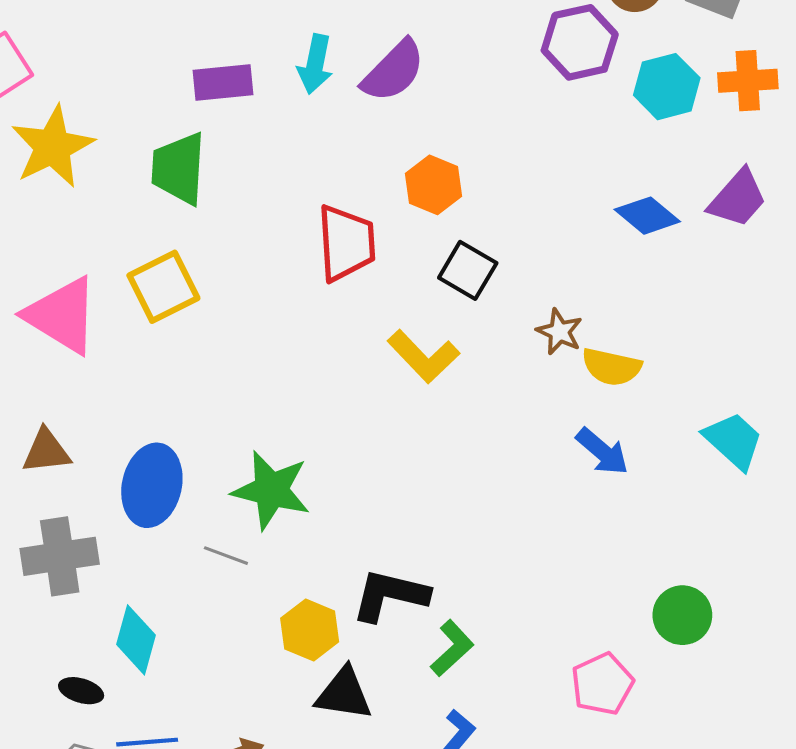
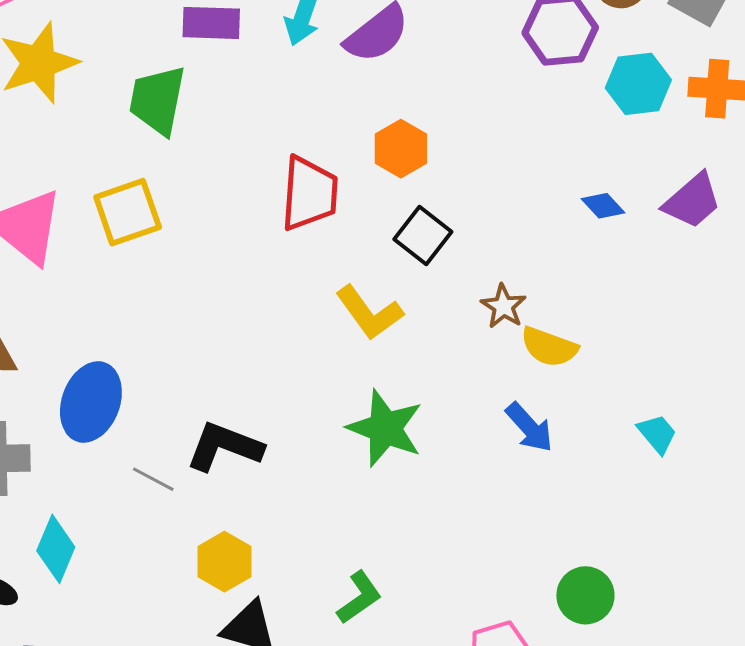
blue diamond: (647, 216) -> (603, 206), size x0.7
cyan trapezoid: (733, 441) -> (657, 434), size x0.7
green star: (271, 490) -> (385, 428), moved
black L-shape: (390, 595) -> (224, 447), moved

